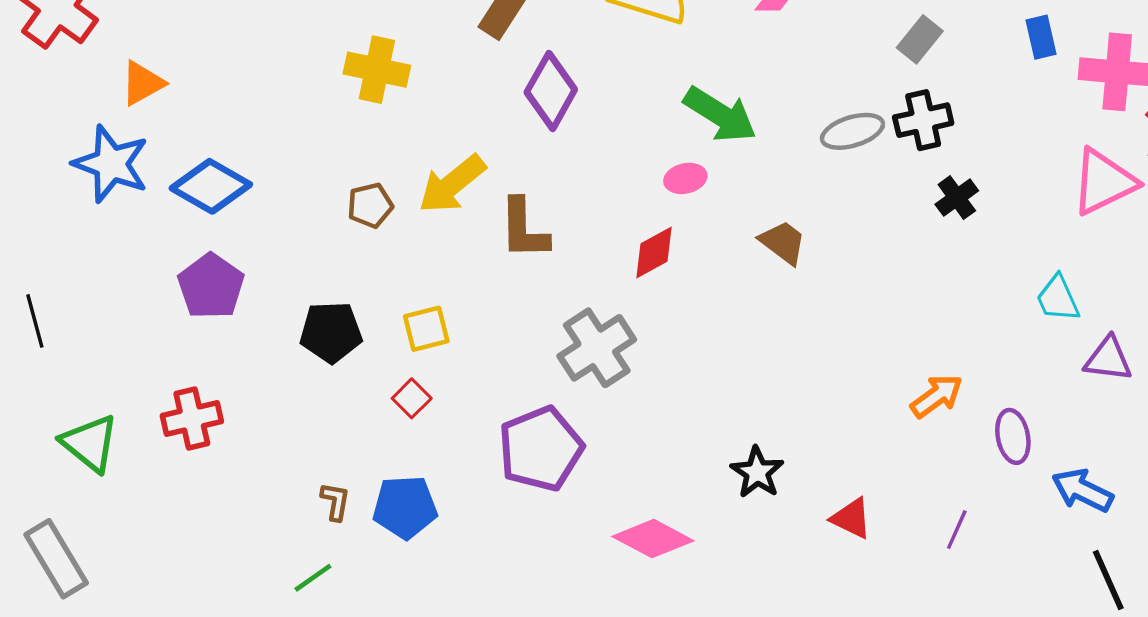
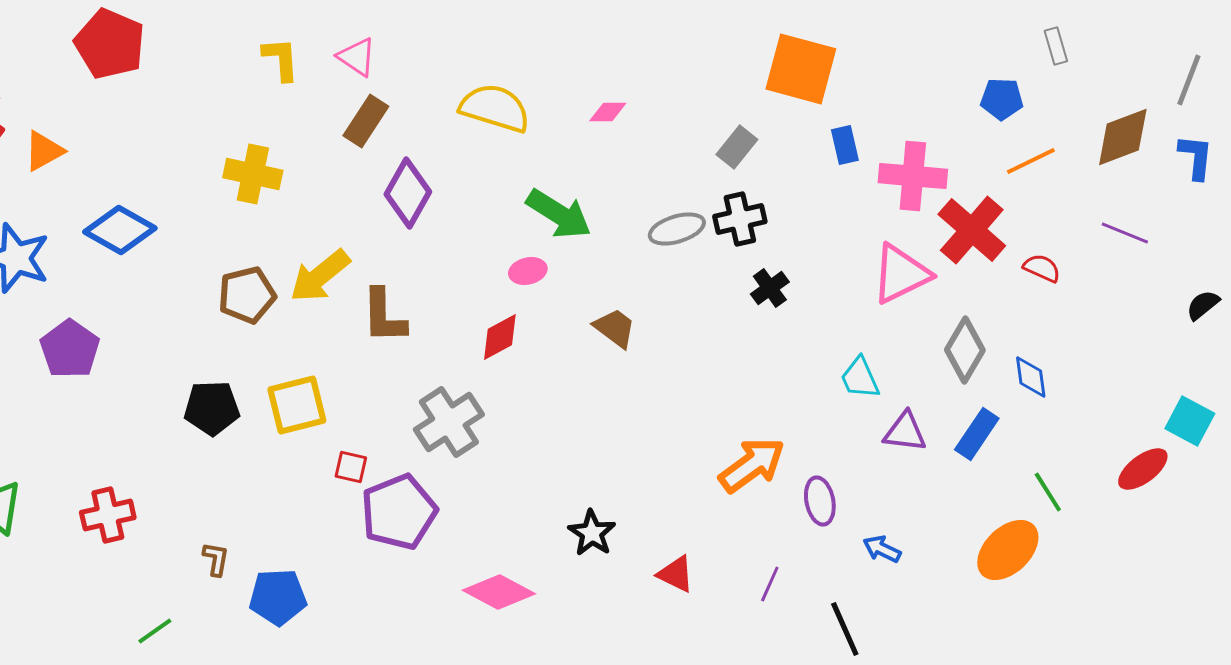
orange triangle: (142, 83) -> (44, 151), moved
blue diamond: (211, 186) -> (120, 230), moved
brown pentagon: (370, 205) -> (247, 295), size x1.4
purple pentagon: (211, 286) -> (70, 349), moved
yellow square: (426, 329) -> (297, 405), size x1.4
orange arrow: (937, 396) -> (752, 465), size x1.4
red square: (412, 398) -> (351, 467), moved, turned -32
red cross: (192, 419) -> (108, 515), moved
blue arrow: (1082, 490) -> (882, 549), size x0.7
blue pentagon: (405, 507) -> (278, 597), moved
green line: (313, 578) -> (155, 631), moved
black line: (1108, 580) -> (845, 629), moved

